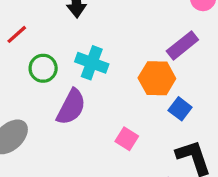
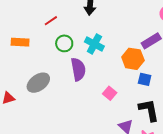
purple semicircle: (71, 107) -> (78, 69), turned -45
blue square: (180, 109) -> (145, 79), turned -32

